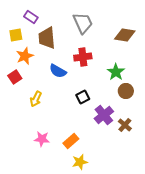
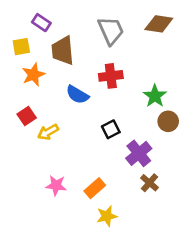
brown diamond: (125, 35) -> (159, 24), moved
red square: (15, 77) -> (27, 116), moved
yellow arrow: (36, 99) -> (48, 132), turned 35
brown cross: (125, 125) -> (149, 183), moved

